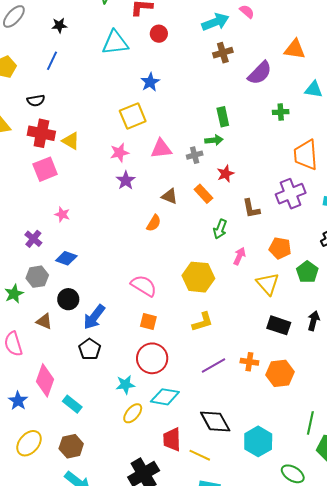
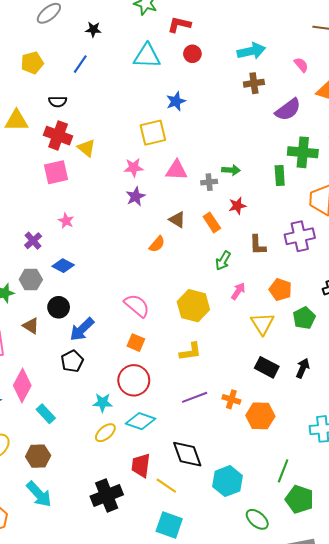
pink semicircle: (247, 11) -> (301, 65), moved
green cross: (281, 112) -> (303, 152), size x1.8
green rectangle: (223, 117) -> (280, 175), moved

